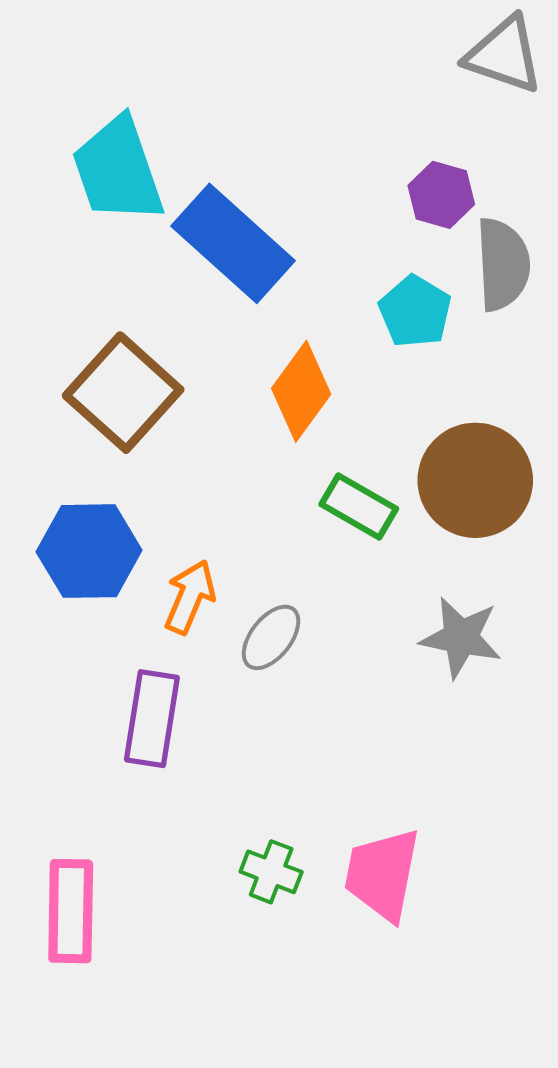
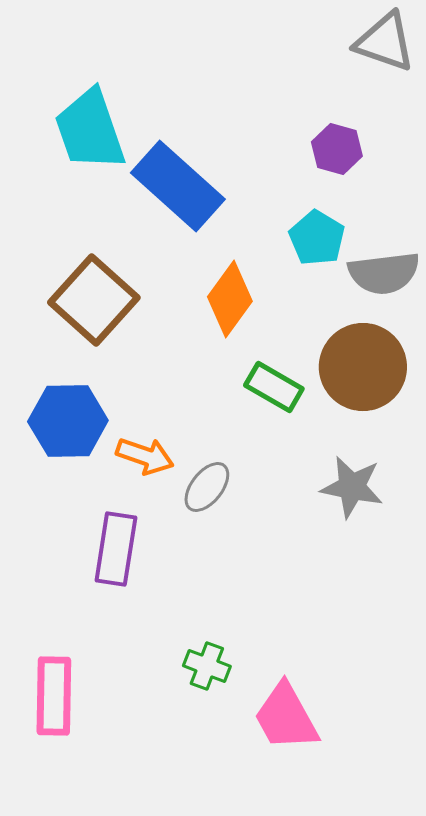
gray semicircle: (503, 264) -> (384, 273), moved, turned 86
orange arrow: (190, 597) -> (145, 456), turned 86
pink trapezoid: (382, 874) -> (286, 717), moved, turned -40

